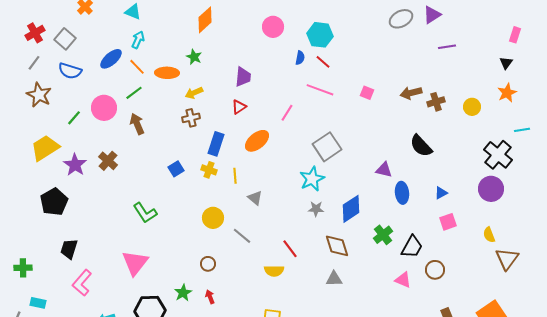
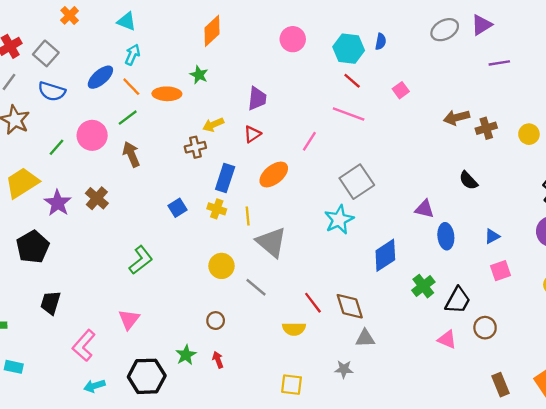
blue semicircle: (300, 58) -> (381, 42), moved
yellow arrow: (194, 93) -> (213, 125), moved
pink square: (367, 93) -> (401, 90), moved, turned 32
black semicircle: (421, 146) -> (468, 180), size x0.7
gray triangle: (255, 198) -> (271, 242), size x1.8
gray star: (316, 209) -> (344, 369), moved
green L-shape: (145, 213) -> (141, 260), turned -95
brown diamond: (337, 246) -> (350, 306), moved
pink triangle: (135, 263) -> (129, 319), size x0.7
pink L-shape: (82, 283) -> (84, 345), moved

